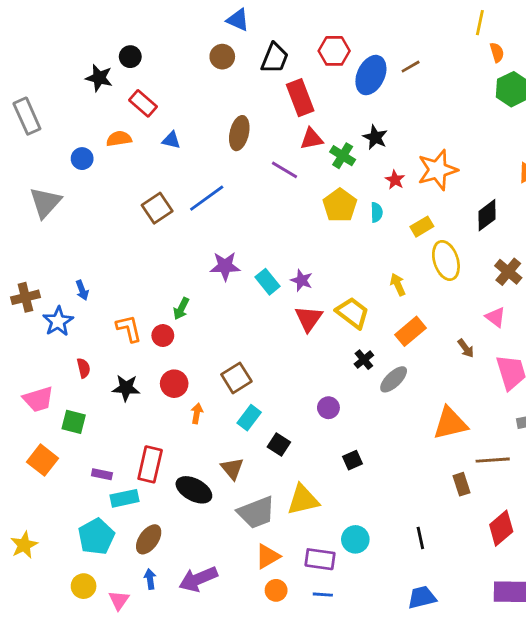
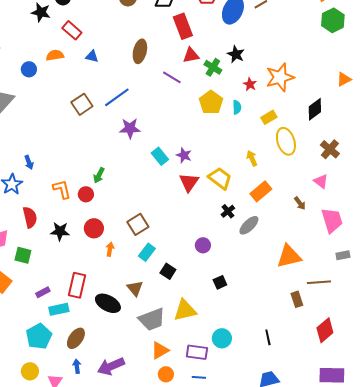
purple star: (225, 266) -> (130, 128), moved
red semicircle: (84, 368) -> (30, 217), size x1.5
purple rectangle: (102, 474) -> (43, 292), turned -40

